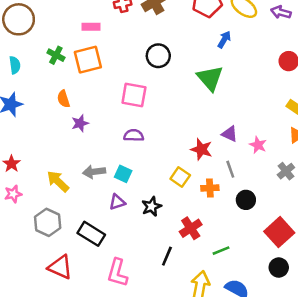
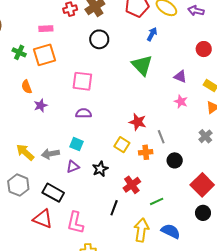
black circle: (158, 56) -> (99, 39), moved
purple triangle: (230, 134) -> (180, 76), moved
pink star: (258, 145) -> (181, 102), moved
gray arrow: (94, 172) -> (50, 154), moved
red triangle: (60, 267) -> (43, 219), moved

